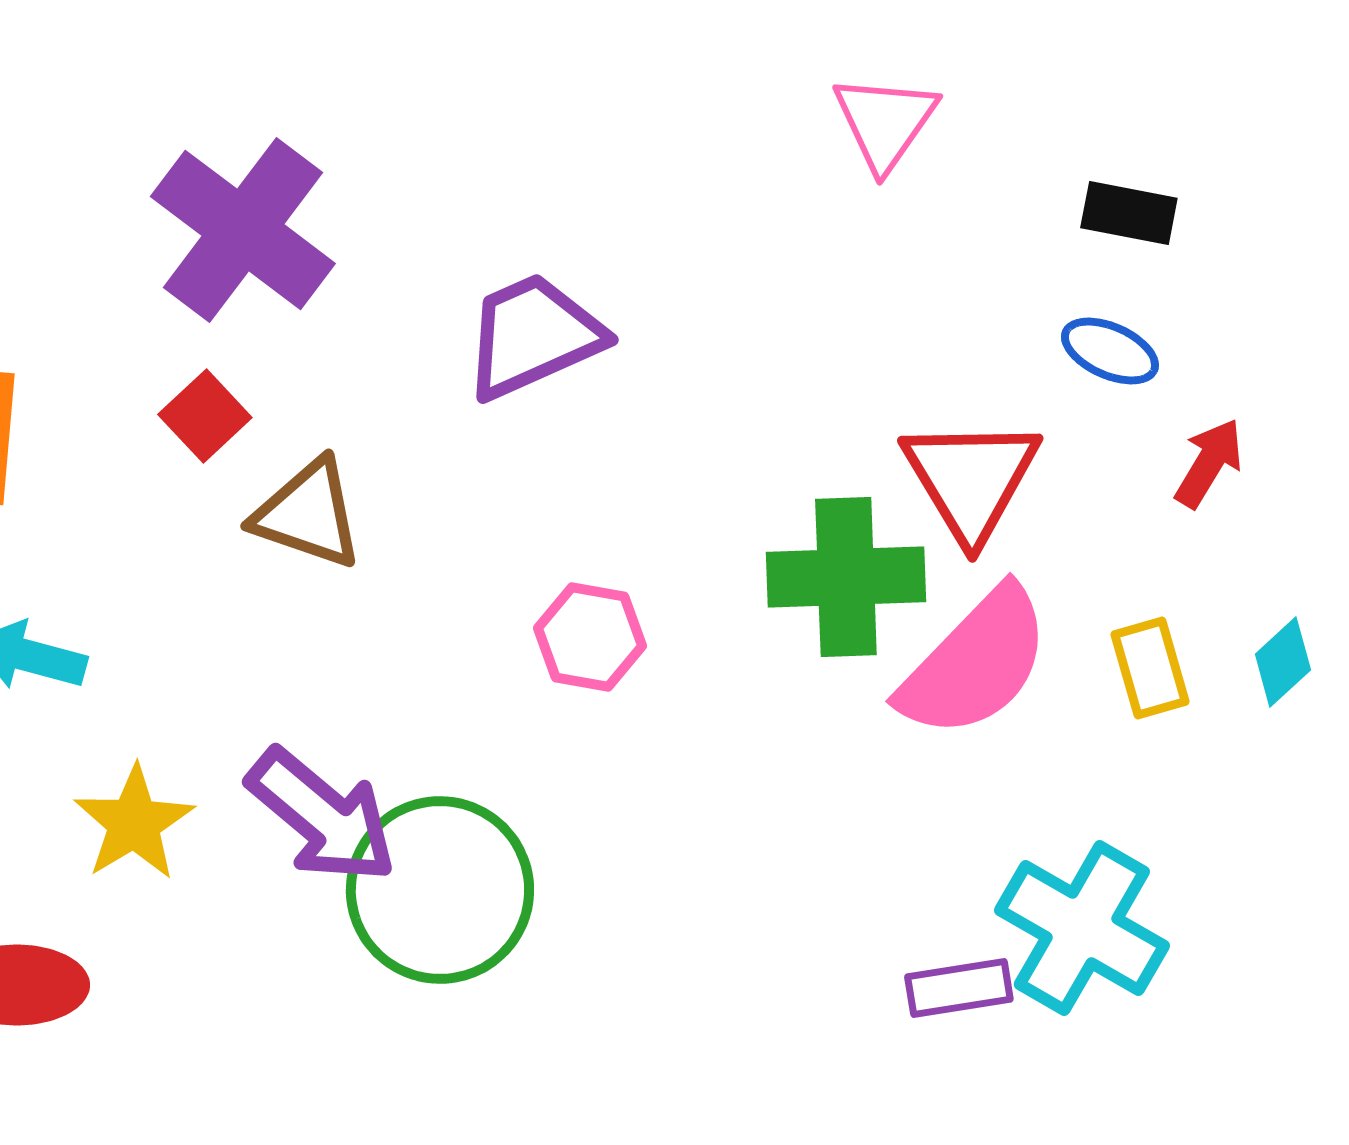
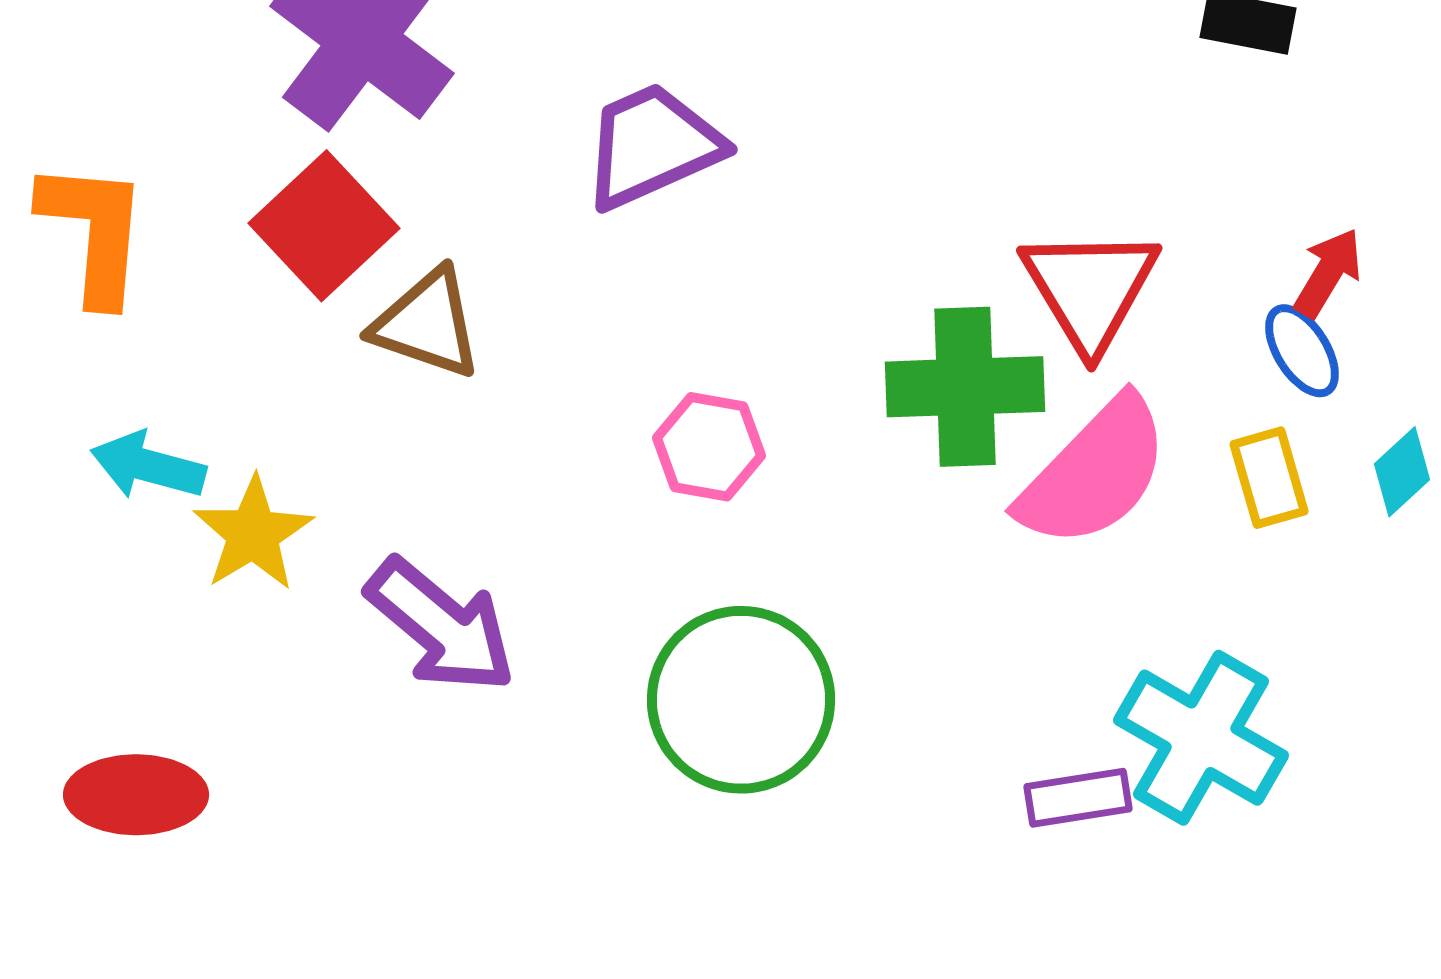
blue ellipse: (1110, 351) -> (1302, 351), moved, turned 34
red square: (205, 416) -> (324, 226), size x1.6
yellow star: (134, 823) -> (253, 534), moved
green circle: (440, 890) -> (741, 700), moved

